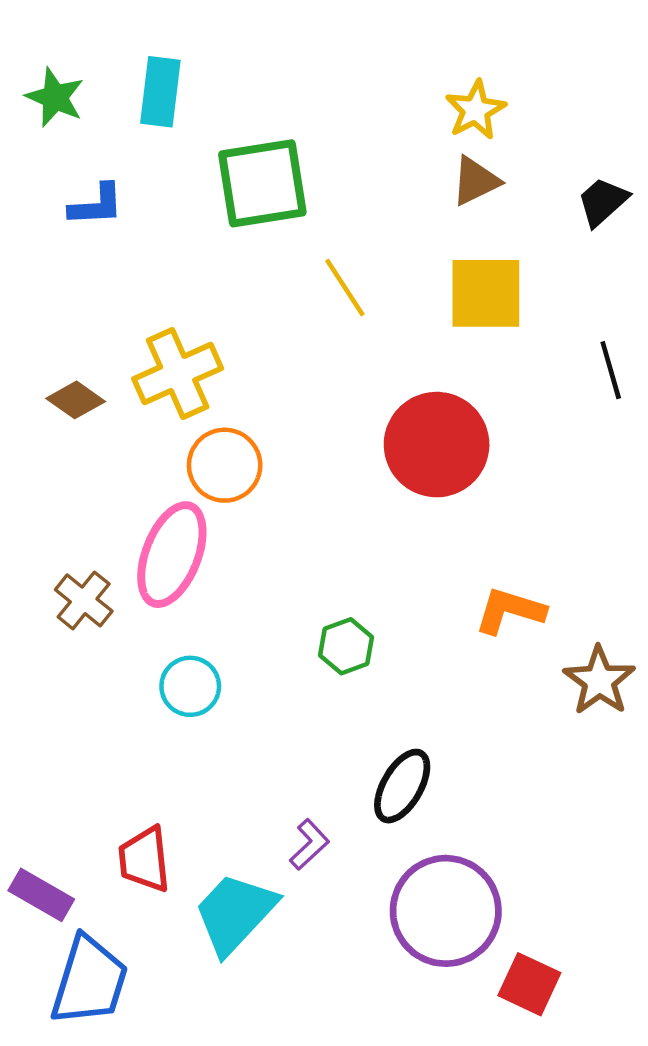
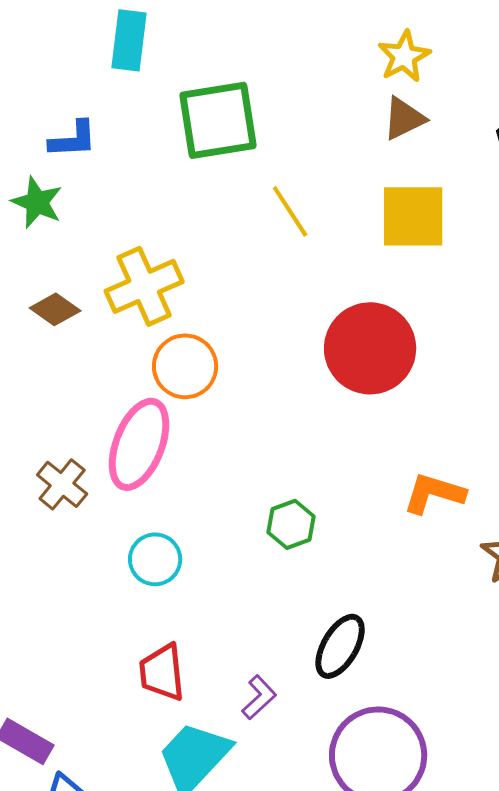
green star: (55, 97) -> (37, 202), moved
red trapezoid: (144, 859) -> (162, 672), moved

